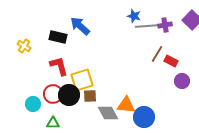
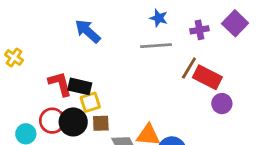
gray line: (147, 26) -> (156, 46), moved
black rectangle: (58, 37) -> (80, 86), moved
red rectangle: (171, 61) -> (207, 77), size x1.5
yellow square: (82, 80) -> (90, 102), size x0.7

